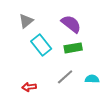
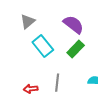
green rectangle: (73, 48) -> (76, 49), turned -36
gray line: (65, 77) -> (57, 83), moved, turned -42

